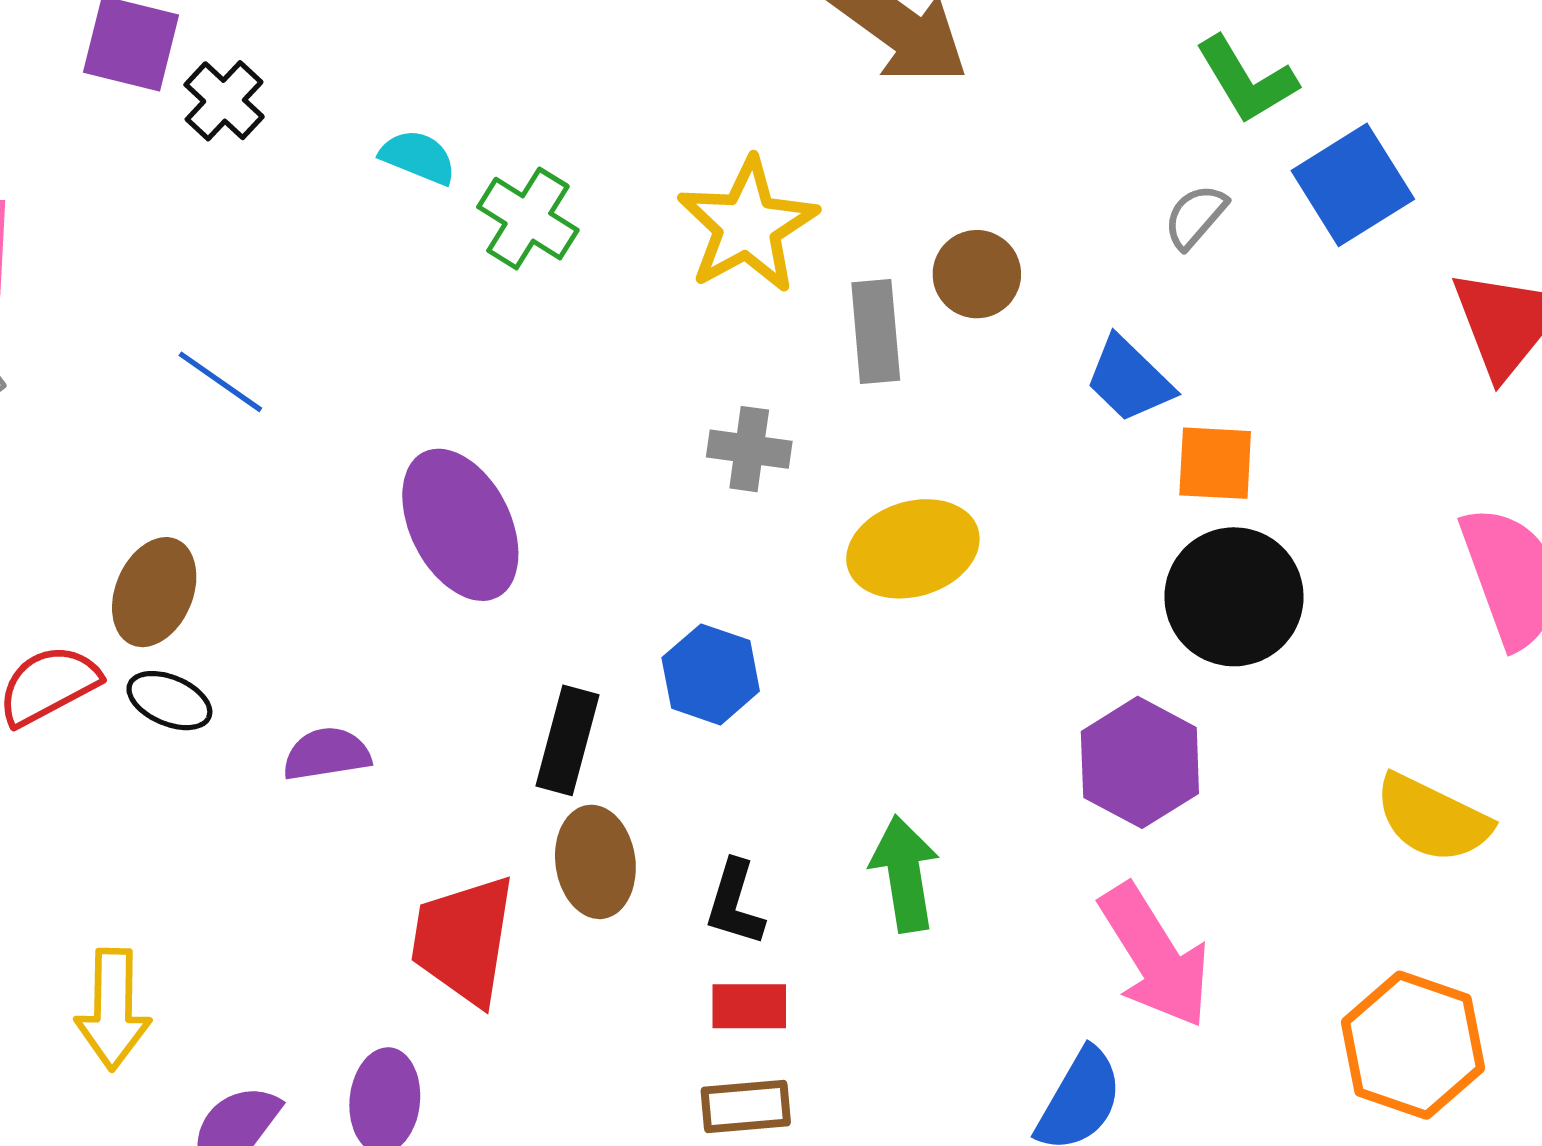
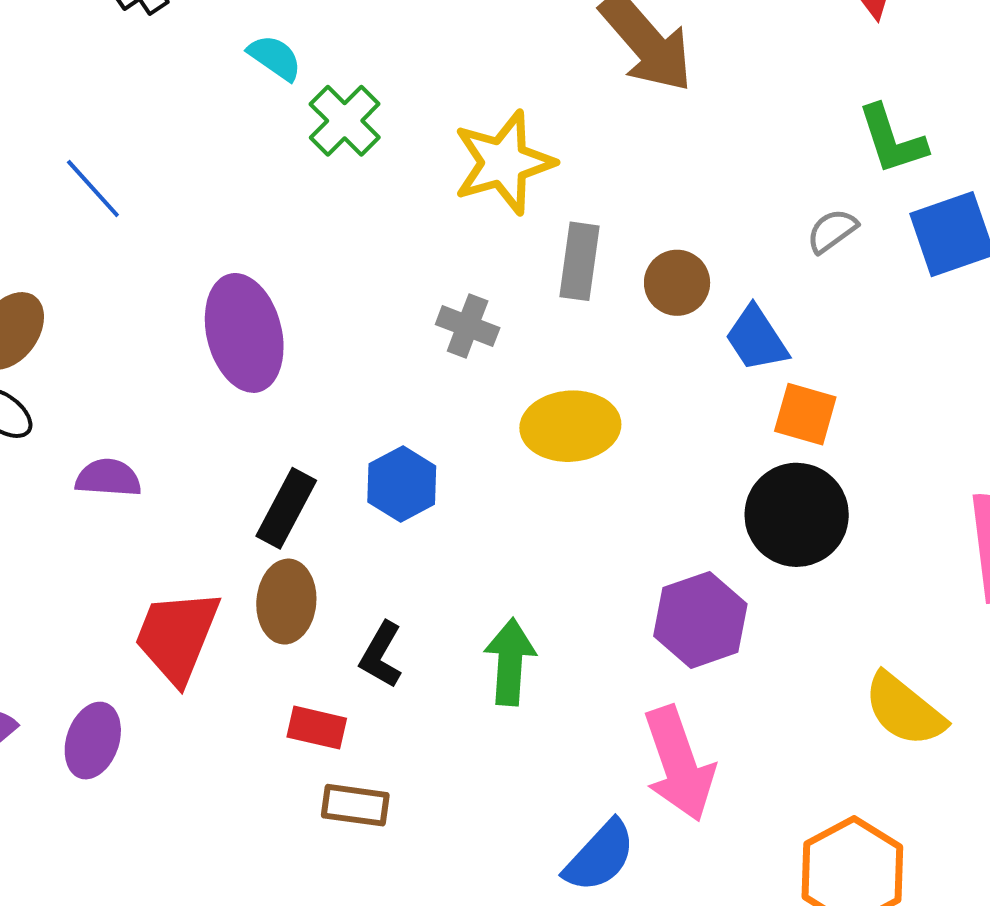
brown circle: (977, 274) -> (677, 283), moved
red rectangle: (749, 1006) -> (317, 728), moved

